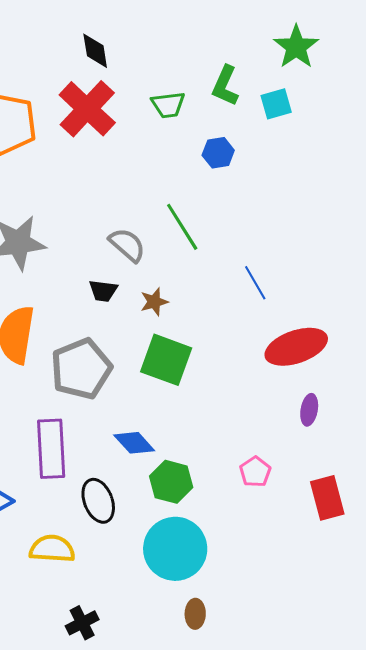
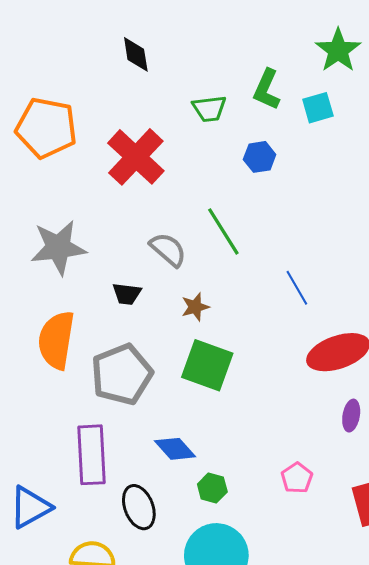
red cross: (87, 109) -> (136, 157), moved
black trapezoid: (103, 291) -> (127, 294), moved
green hexagon: (171, 482) -> (212, 488), size x0.7

